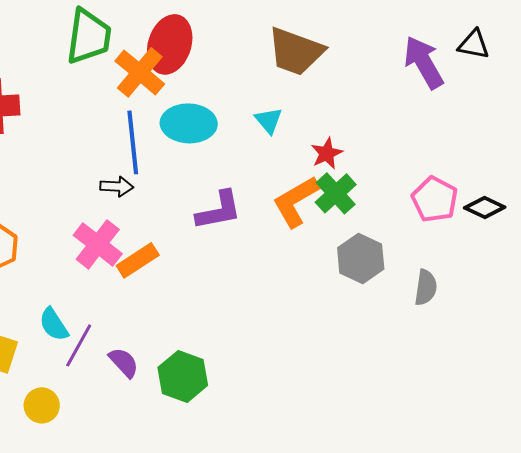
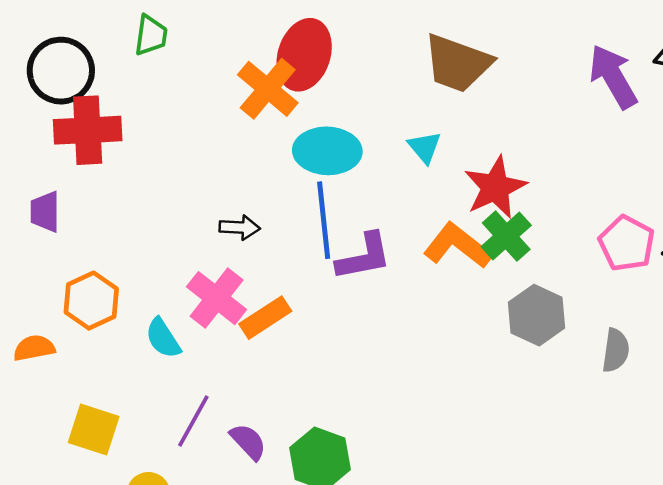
green trapezoid: (89, 36) -> (151, 35), moved, size x0.6
blue line: (133, 142) -> (324, 220), moved
red star: (327, 153) -> (495, 187), size x1.6
orange L-shape: (296, 201) -> (457, 246), turned 68
cyan semicircle: (54, 324) -> (163, 338), moved

